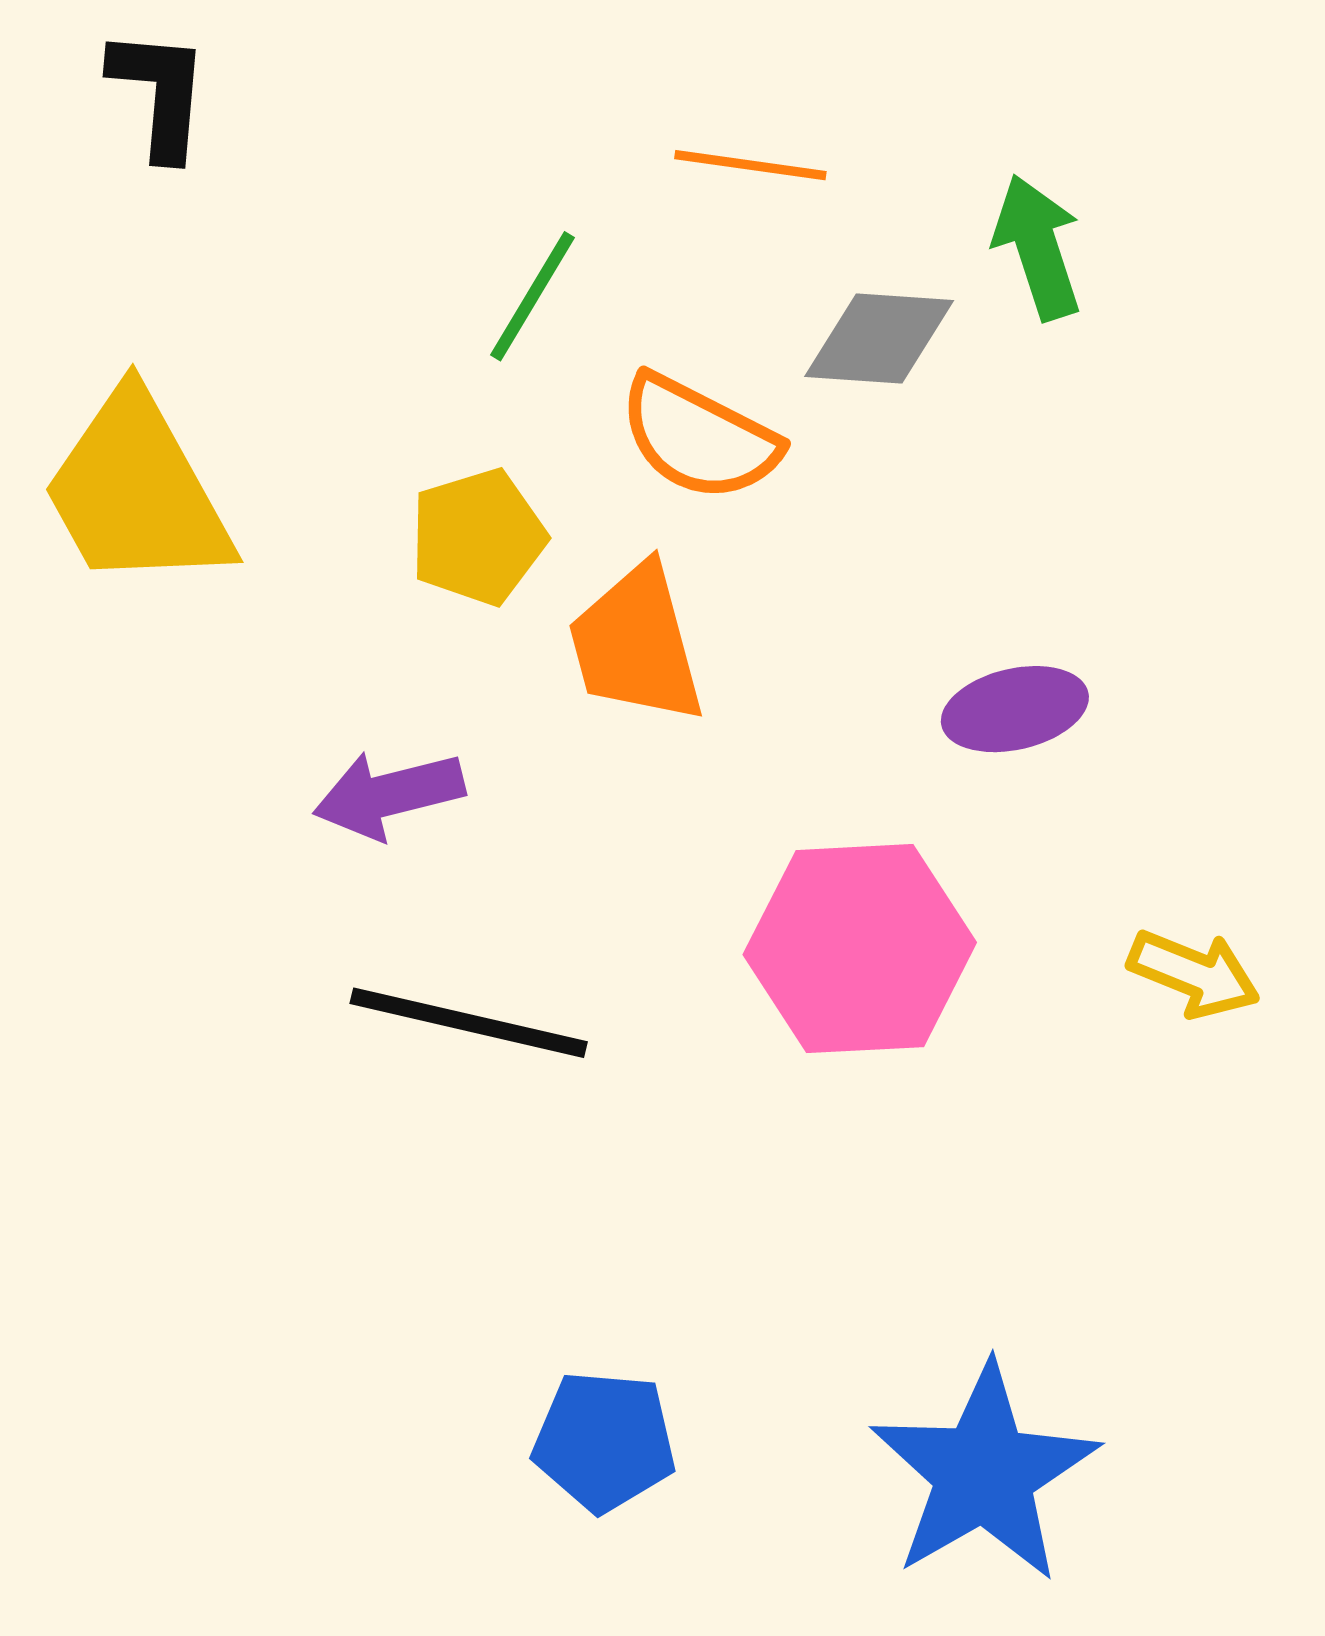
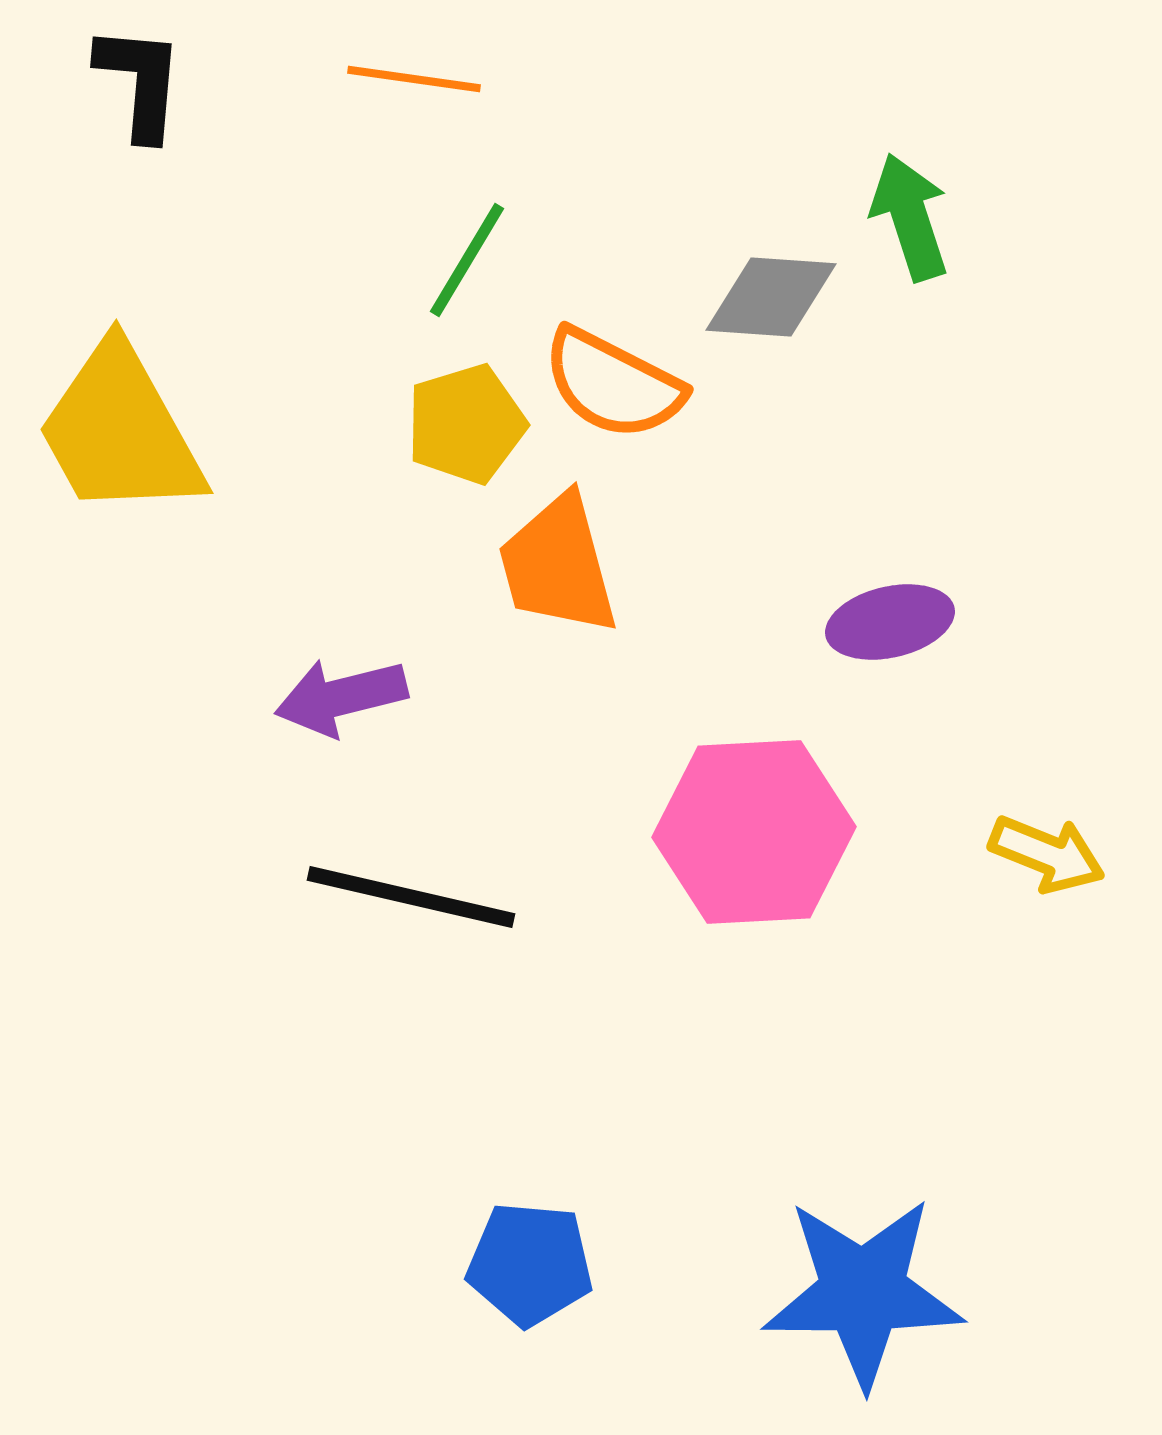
orange line: (750, 165) -> (414, 79), moved
yellow pentagon: (478, 537) -> (466, 424), moved
blue star: (984, 1473) -> (863, 1292), turned 30

